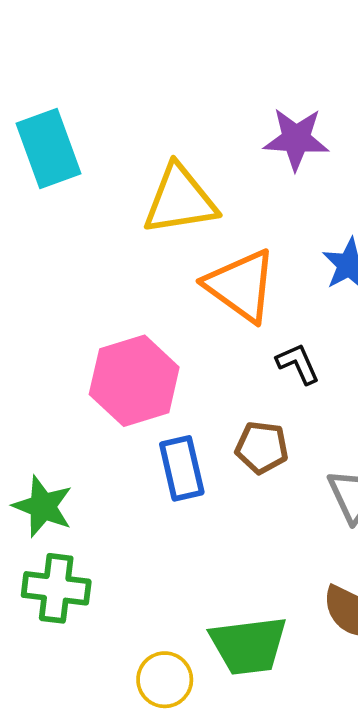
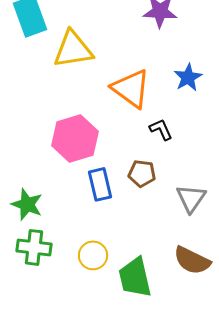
yellow triangle: (180, 200) -> (73, 49), moved
green trapezoid: (248, 645) -> (135, 277), turned 84
yellow circle: (165, 680) -> (93, 255), moved

